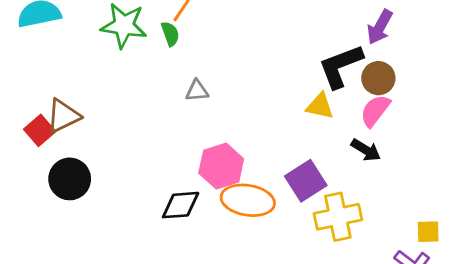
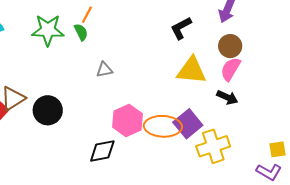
black L-shape: (341, 66) -> (181, 28), moved, size x0.7
yellow triangle: (320, 106) -> (192, 70), size x1.5
black circle: (70, 179) -> (48, 110), moved
orange ellipse: (248, 200) -> (163, 126), moved

